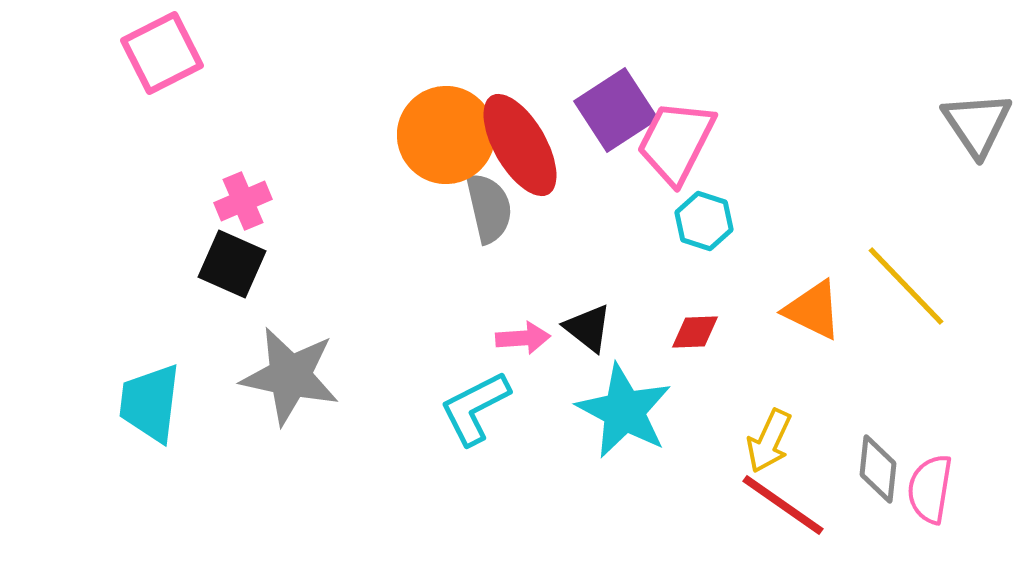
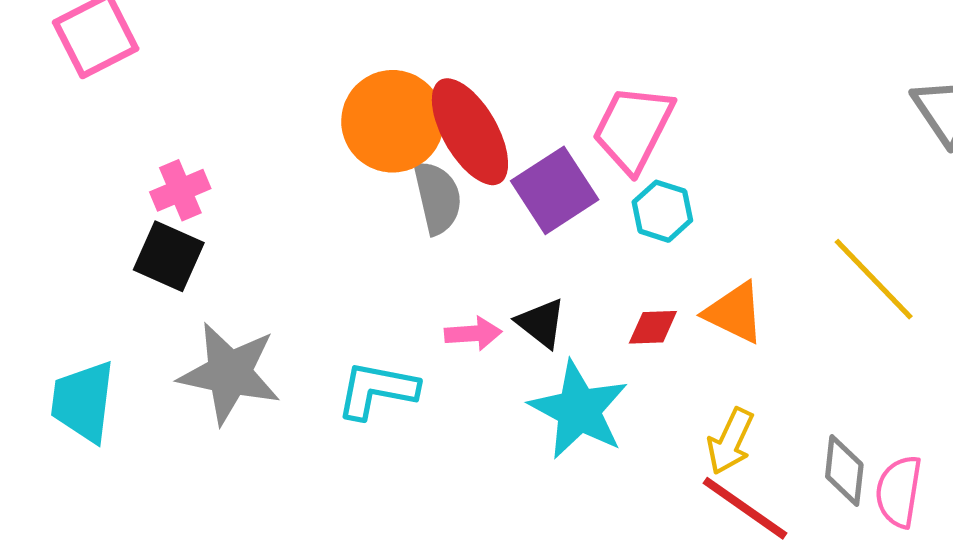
purple square: (616, 110) -> (555, 190), moved
orange triangle: (813, 310) -> (735, 313), moved
cyan L-shape: (475, 408) -> (377, 390), moved, turned 38

